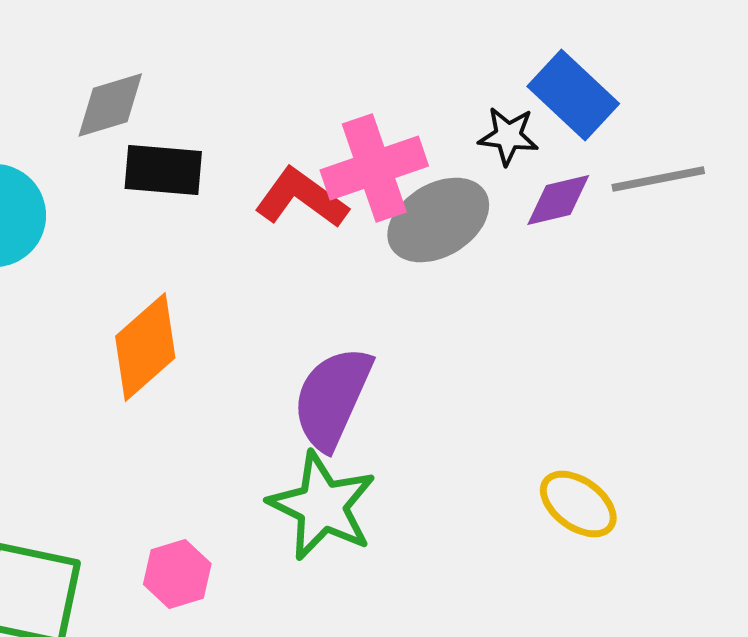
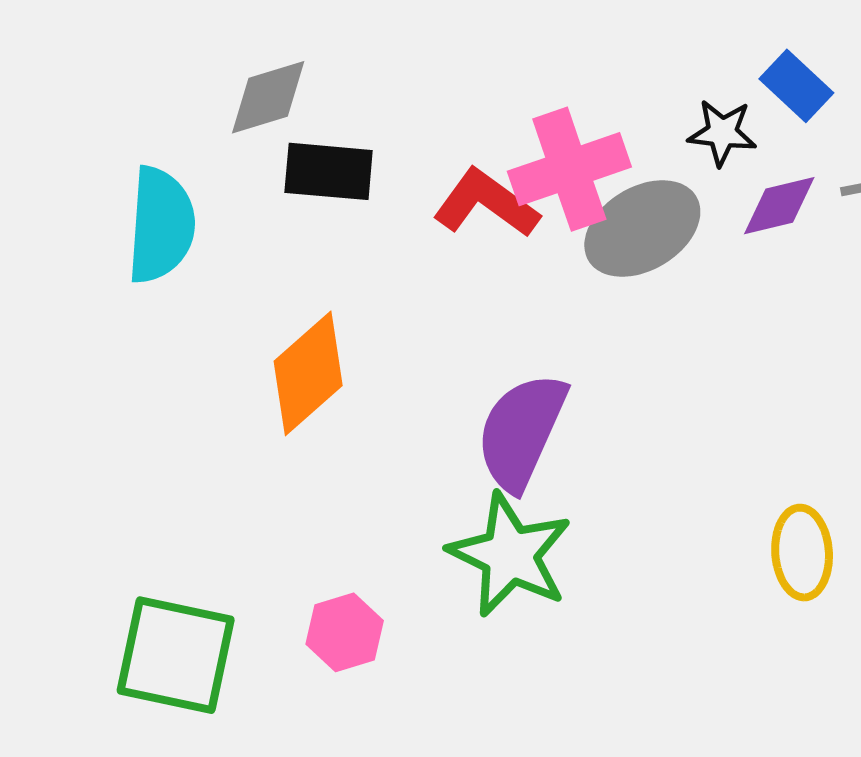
blue rectangle: (573, 95) -> (796, 86), size x0.7
yellow ellipse: (578, 504) -> (802, 553), turned 50

